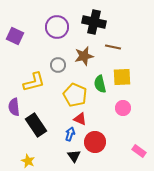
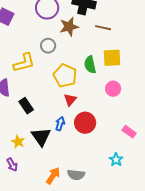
brown star: (84, 56) -> (69, 27), moved
red triangle: (80, 119) -> (70, 100), turned 48
black rectangle: (36, 125) -> (26, 106), size x0.7
blue arrow: (70, 134) -> (60, 124), moved
black triangle: (74, 156) -> (41, 137), moved, size x1.5

